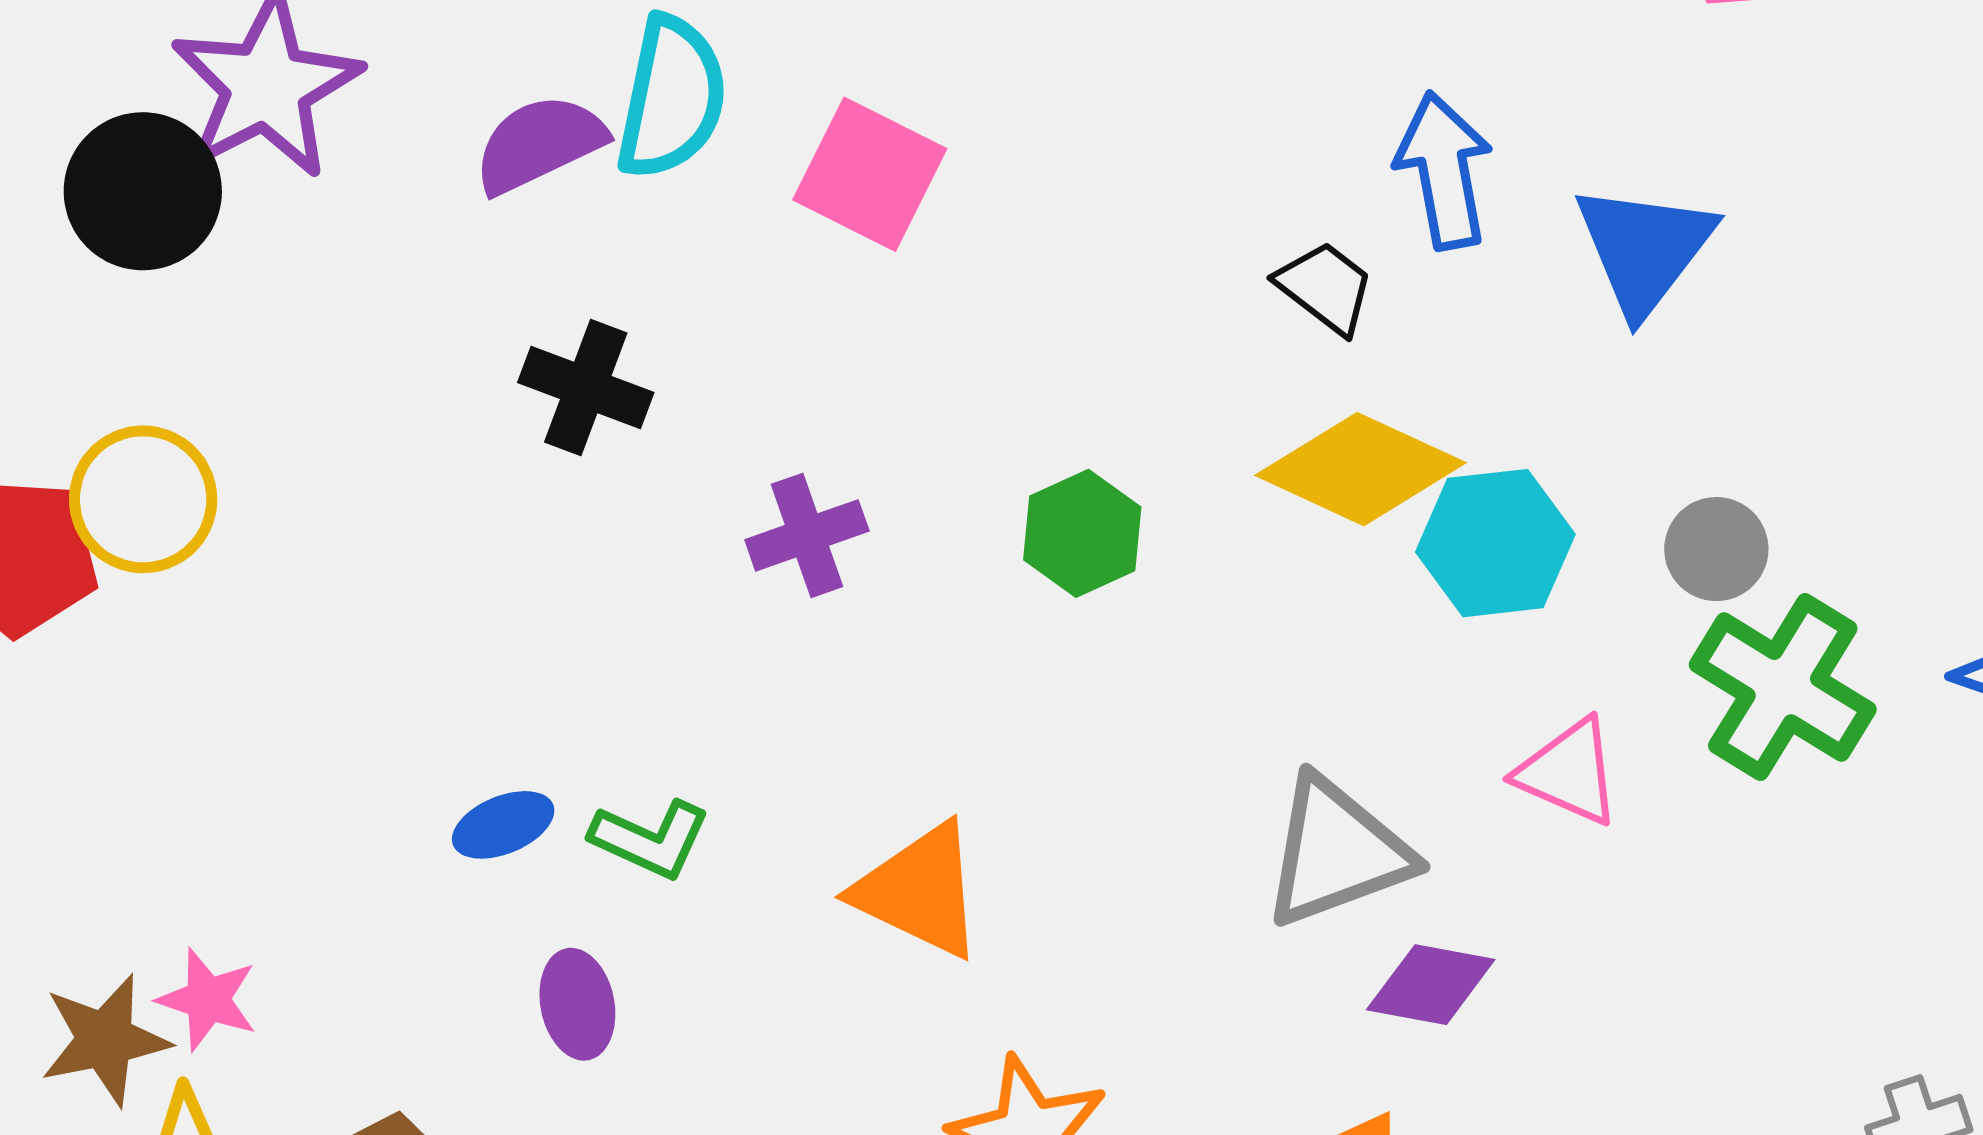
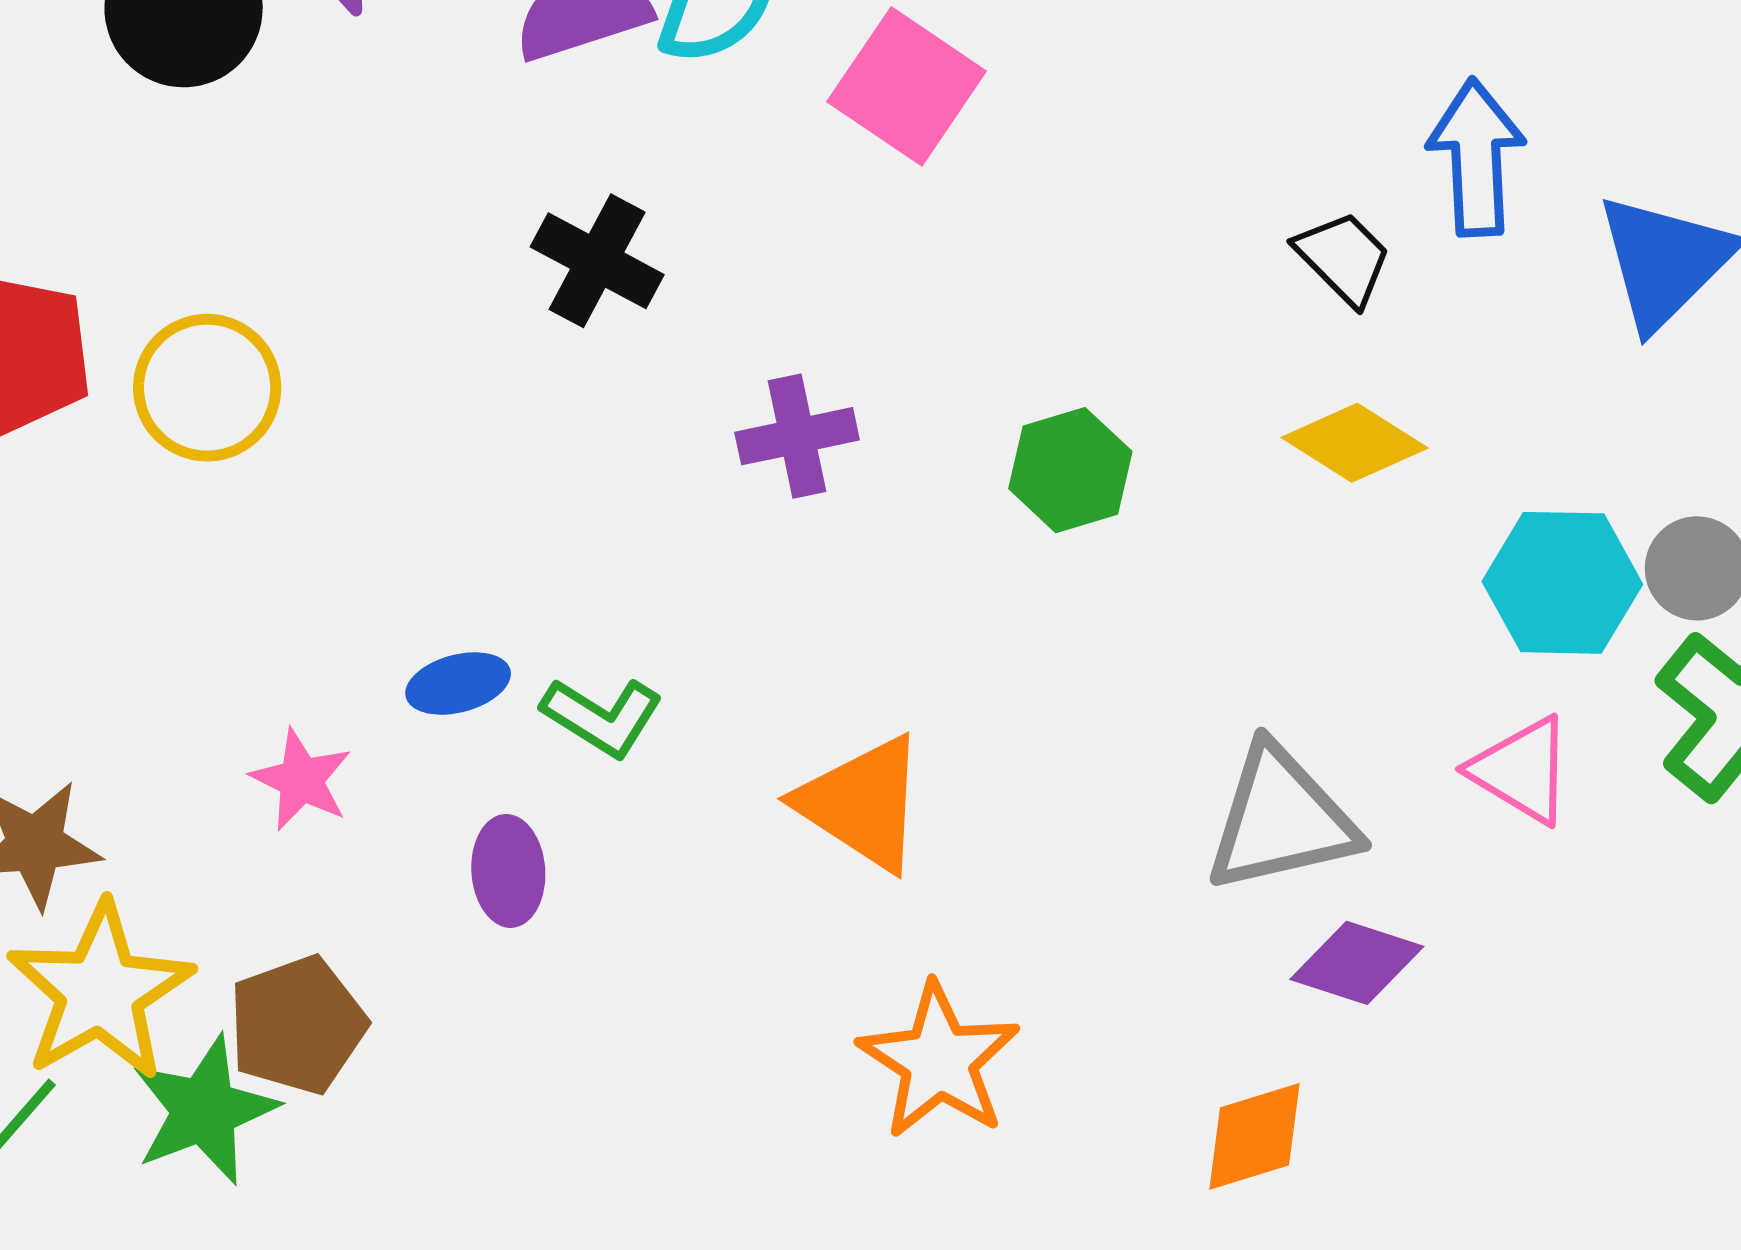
yellow diamond: (1361, 469) -> (1355, 443), size x0.7
yellow circle: (143, 499) -> (207, 388), moved
cyan hexagon: (1495, 543) -> (1562, 583), moved
pink star: (208, 1000) -> (301, 780), moved

